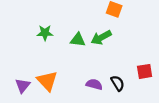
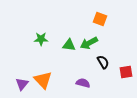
black semicircle: (118, 83) -> (103, 62), moved

